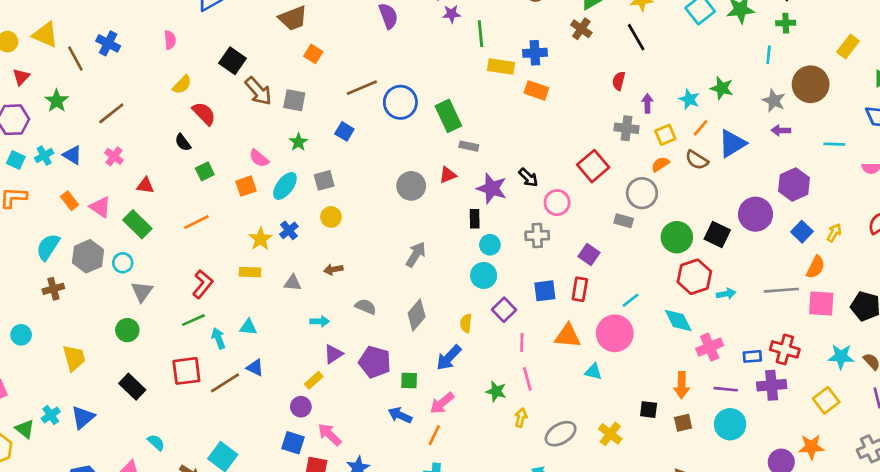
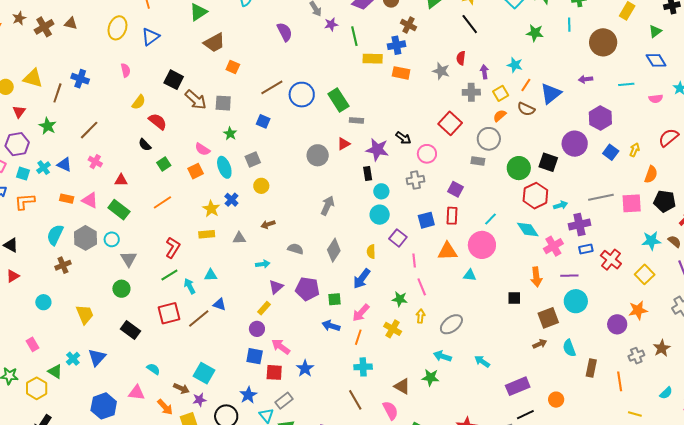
brown cross: (581, 29) -> (409, 25), moved
brown line: (75, 58) -> (57, 93), turned 54
green star: (722, 88) -> (535, 33), moved
gray star: (774, 101) -> (441, 71), moved
cyan ellipse: (285, 186) -> (224, 167), turned -50
orange rectangle: (70, 201) -> (67, 199), turned -32
orange semicircle: (816, 267) -> (651, 174), moved
red cross: (785, 349) -> (611, 260), moved, turned 30
purple cross: (772, 385) -> (579, 224), moved
brown square: (683, 423) -> (548, 318), moved, size x1.5
yellow cross: (610, 434) -> (393, 329), moved

